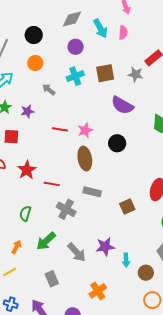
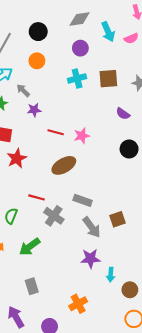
pink semicircle: (123, 33) -> (131, 38), turned 56
gray arrow: (49, 90) -> (23, 90), moved
purple semicircle: (122, 105) -> (123, 114), size x0.6
purple star: (27, 111) -> (34, 110), moved
black circle: (117, 143) -> (129, 149), moved
brown ellipse: (85, 159) -> (64, 165), moved, turned 65
red star: (27, 170) -> (17, 158), moved
red line: (52, 184) -> (37, 197), moved
gray arrow: (77, 252) -> (92, 227), moved

